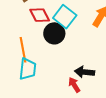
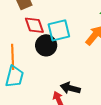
cyan square: (65, 17) -> (59, 30), turned 30

